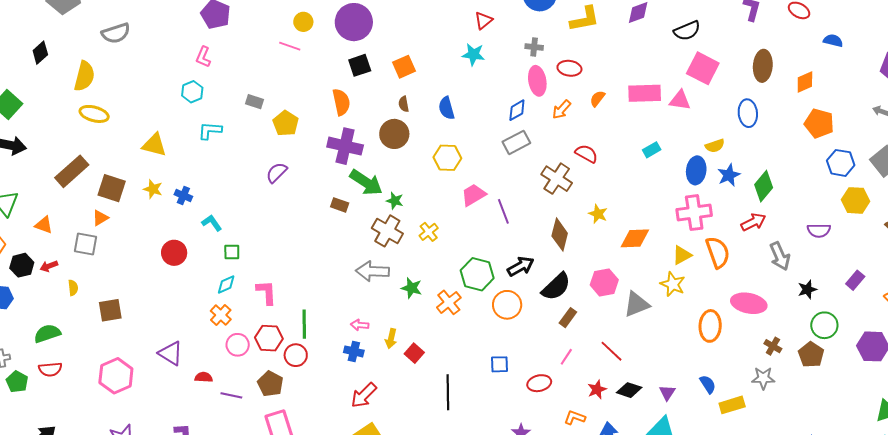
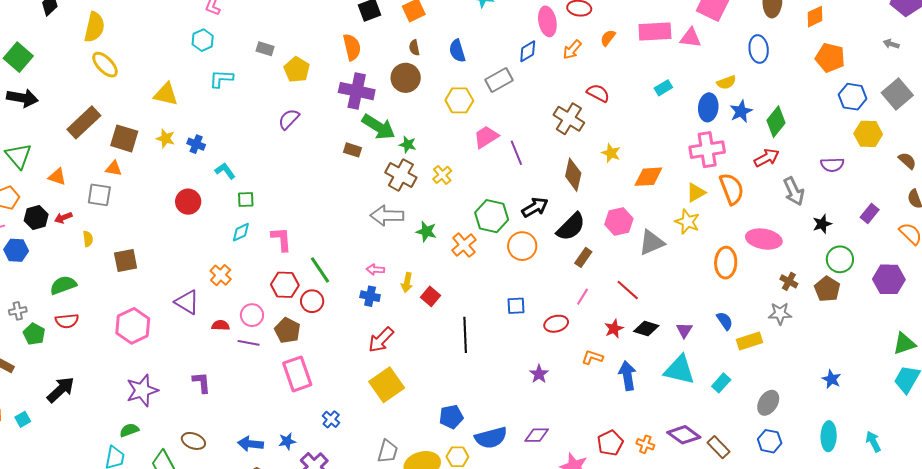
yellow ellipse: (94, 114) -> (105, 65), turned 32
gray rectangle: (516, 142) -> (499, 80), moved
orange triangle: (100, 218) -> (114, 168), turned 42
orange cross: (221, 315) -> (221, 275), moved
green line: (304, 324) -> (320, 270), turned -32
pink circle: (238, 345) -> (252, 315), moved

